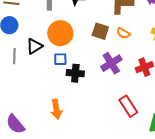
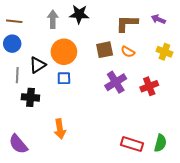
brown square: (100, 31) -> (105, 50), turned -30
black cross: (75, 73) -> (30, 97), moved
red rectangle: (128, 106) -> (132, 144), moved, turned -40

